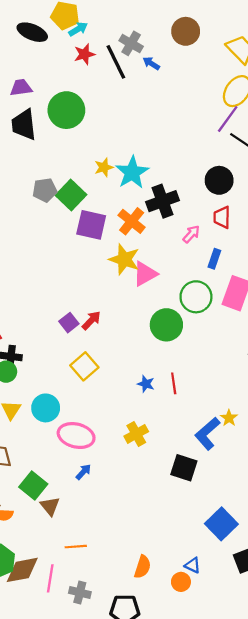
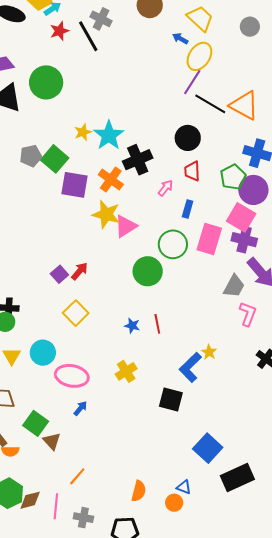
blue arrow: (151, 63) -> (180, 38), moved
orange line: (76, 547) -> (77, 476), turned -42
brown diamond: (22, 570) -> (30, 500), size x0.7

